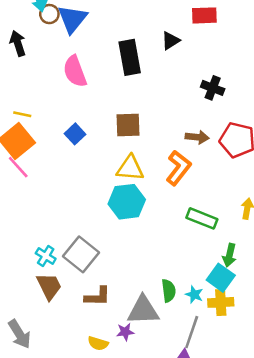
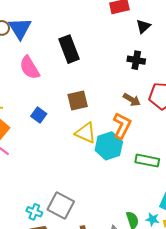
black triangle: (170, 41) -> (143, 26), moved
brown arrow: (197, 137) -> (132, 100), turned 36
yellow triangle: (130, 168) -> (86, 133), turned 30
cyan hexagon: (127, 202) -> (109, 146), moved

